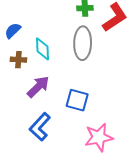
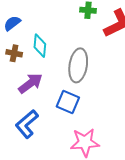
gray ellipse: (83, 43) -> (78, 65), moved

